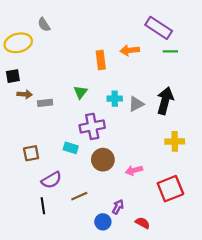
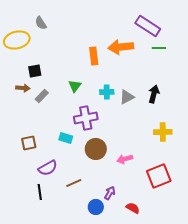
orange arrow: (130, 50) -> (121, 47), size x1.4
black square: (13, 76) -> (35, 71), moved
black arrow: (165, 101) -> (154, 94), size x0.7
gray rectangle: (45, 103) -> (42, 96), turned -40

